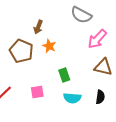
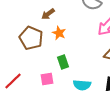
brown arrow: (38, 27) -> (48, 14), turned 32
green rectangle: (64, 75) -> (63, 62), moved

